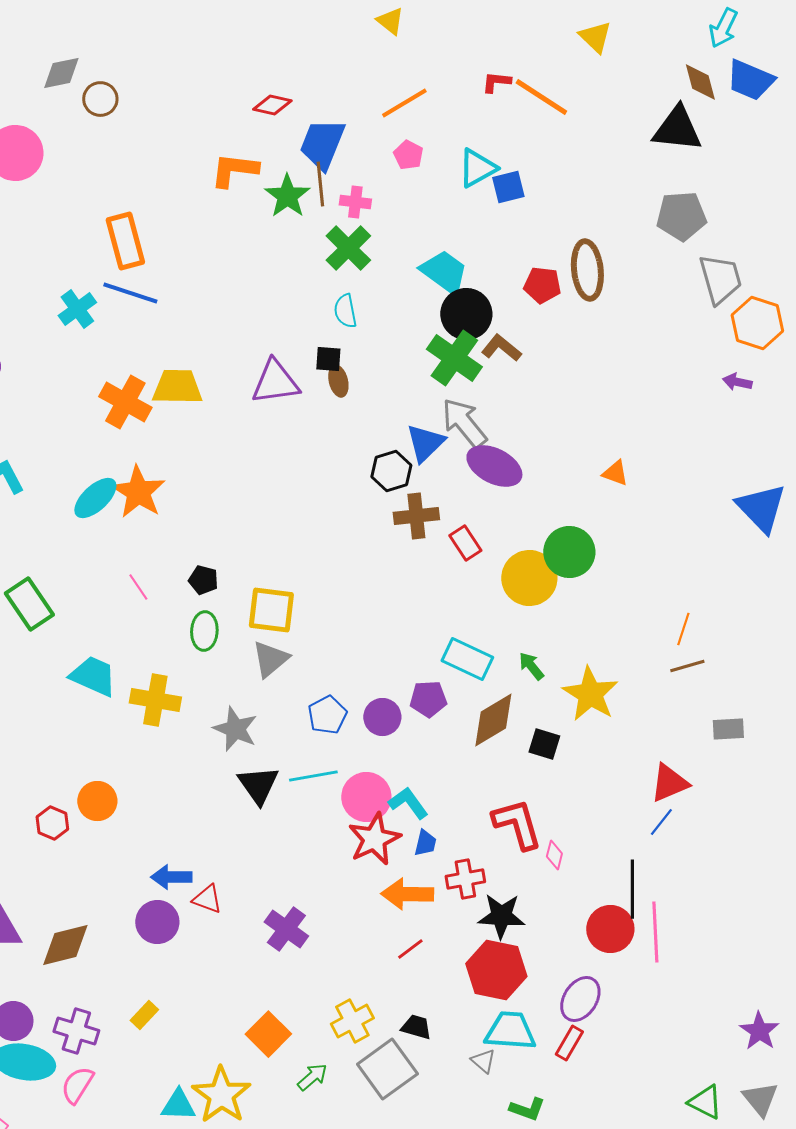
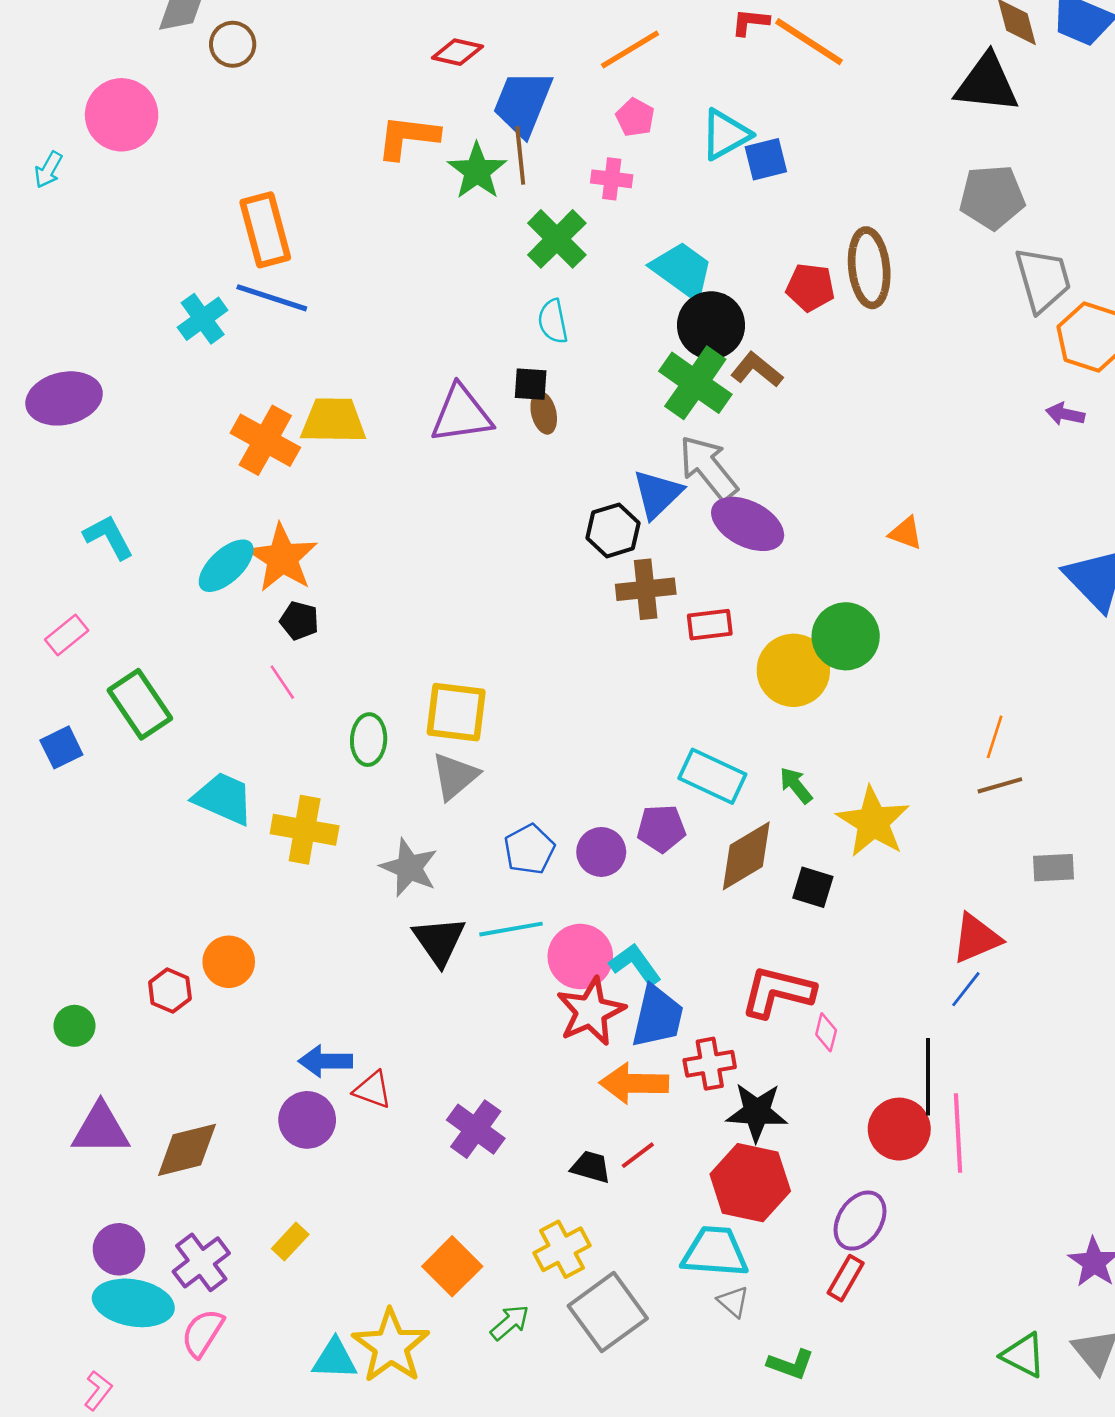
pink cross: (355, 202) -> (612, 179), moved
red rectangle: (465, 543) -> (710, 625), turned -64
black pentagon: (203, 580) -> (299, 621), moved
red L-shape: (517, 824) -> (778, 992), turned -60
blue trapezoid: (425, 843) -> (657, 1017), size x1.8
black trapezoid: (416, 1027) -> (591, 1167), moved
purple cross: (76, 1031) -> (201, 1262), turned 36
cyan trapezoid: (510, 1031) -> (715, 1252), moved

